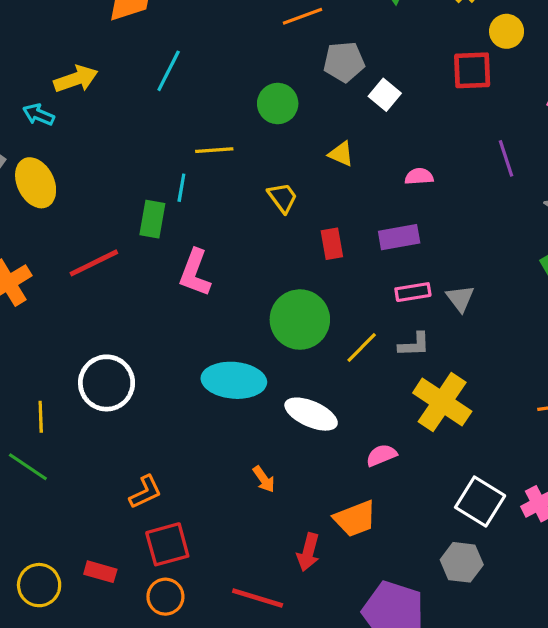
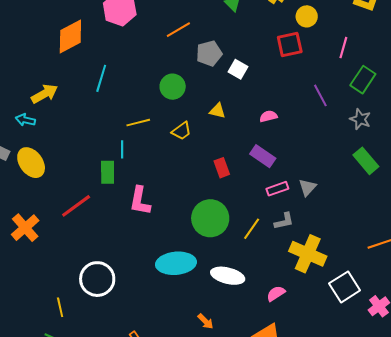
yellow trapezoid: (283, 198) -> (181, 131), moved, turned 100
purple rectangle: (399, 237) -> (263, 156), turned 55
gray triangle: (460, 298) -> (307, 187), turned 30
white square: (480, 502) -> (345, 287), moved, turned 36

